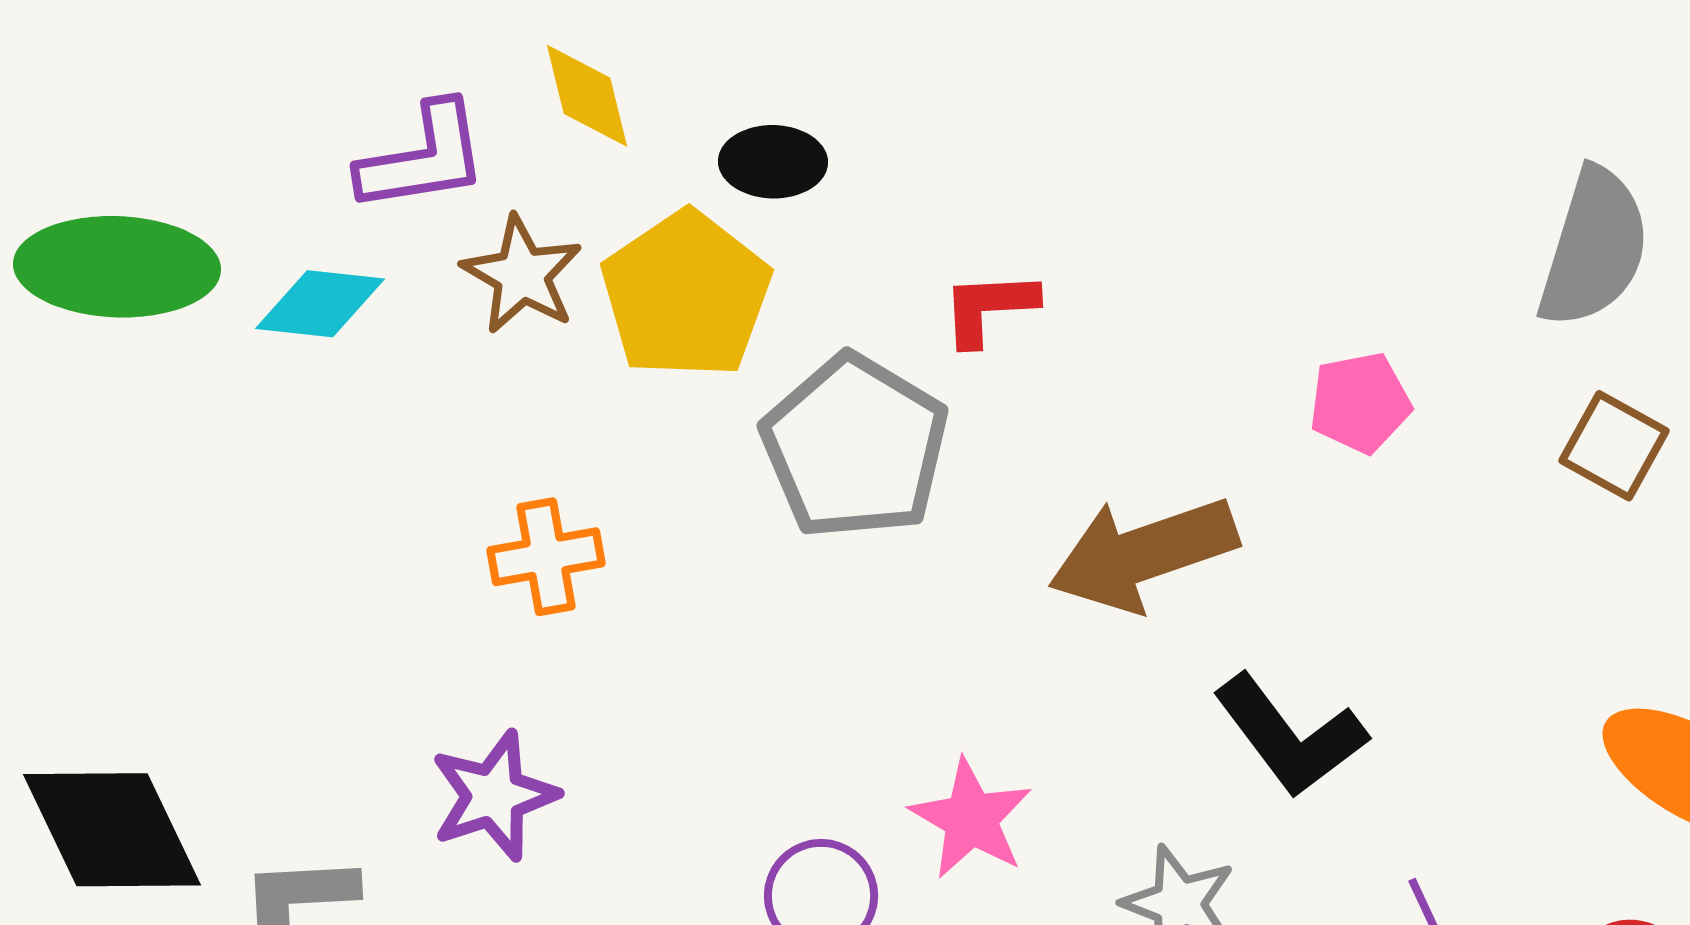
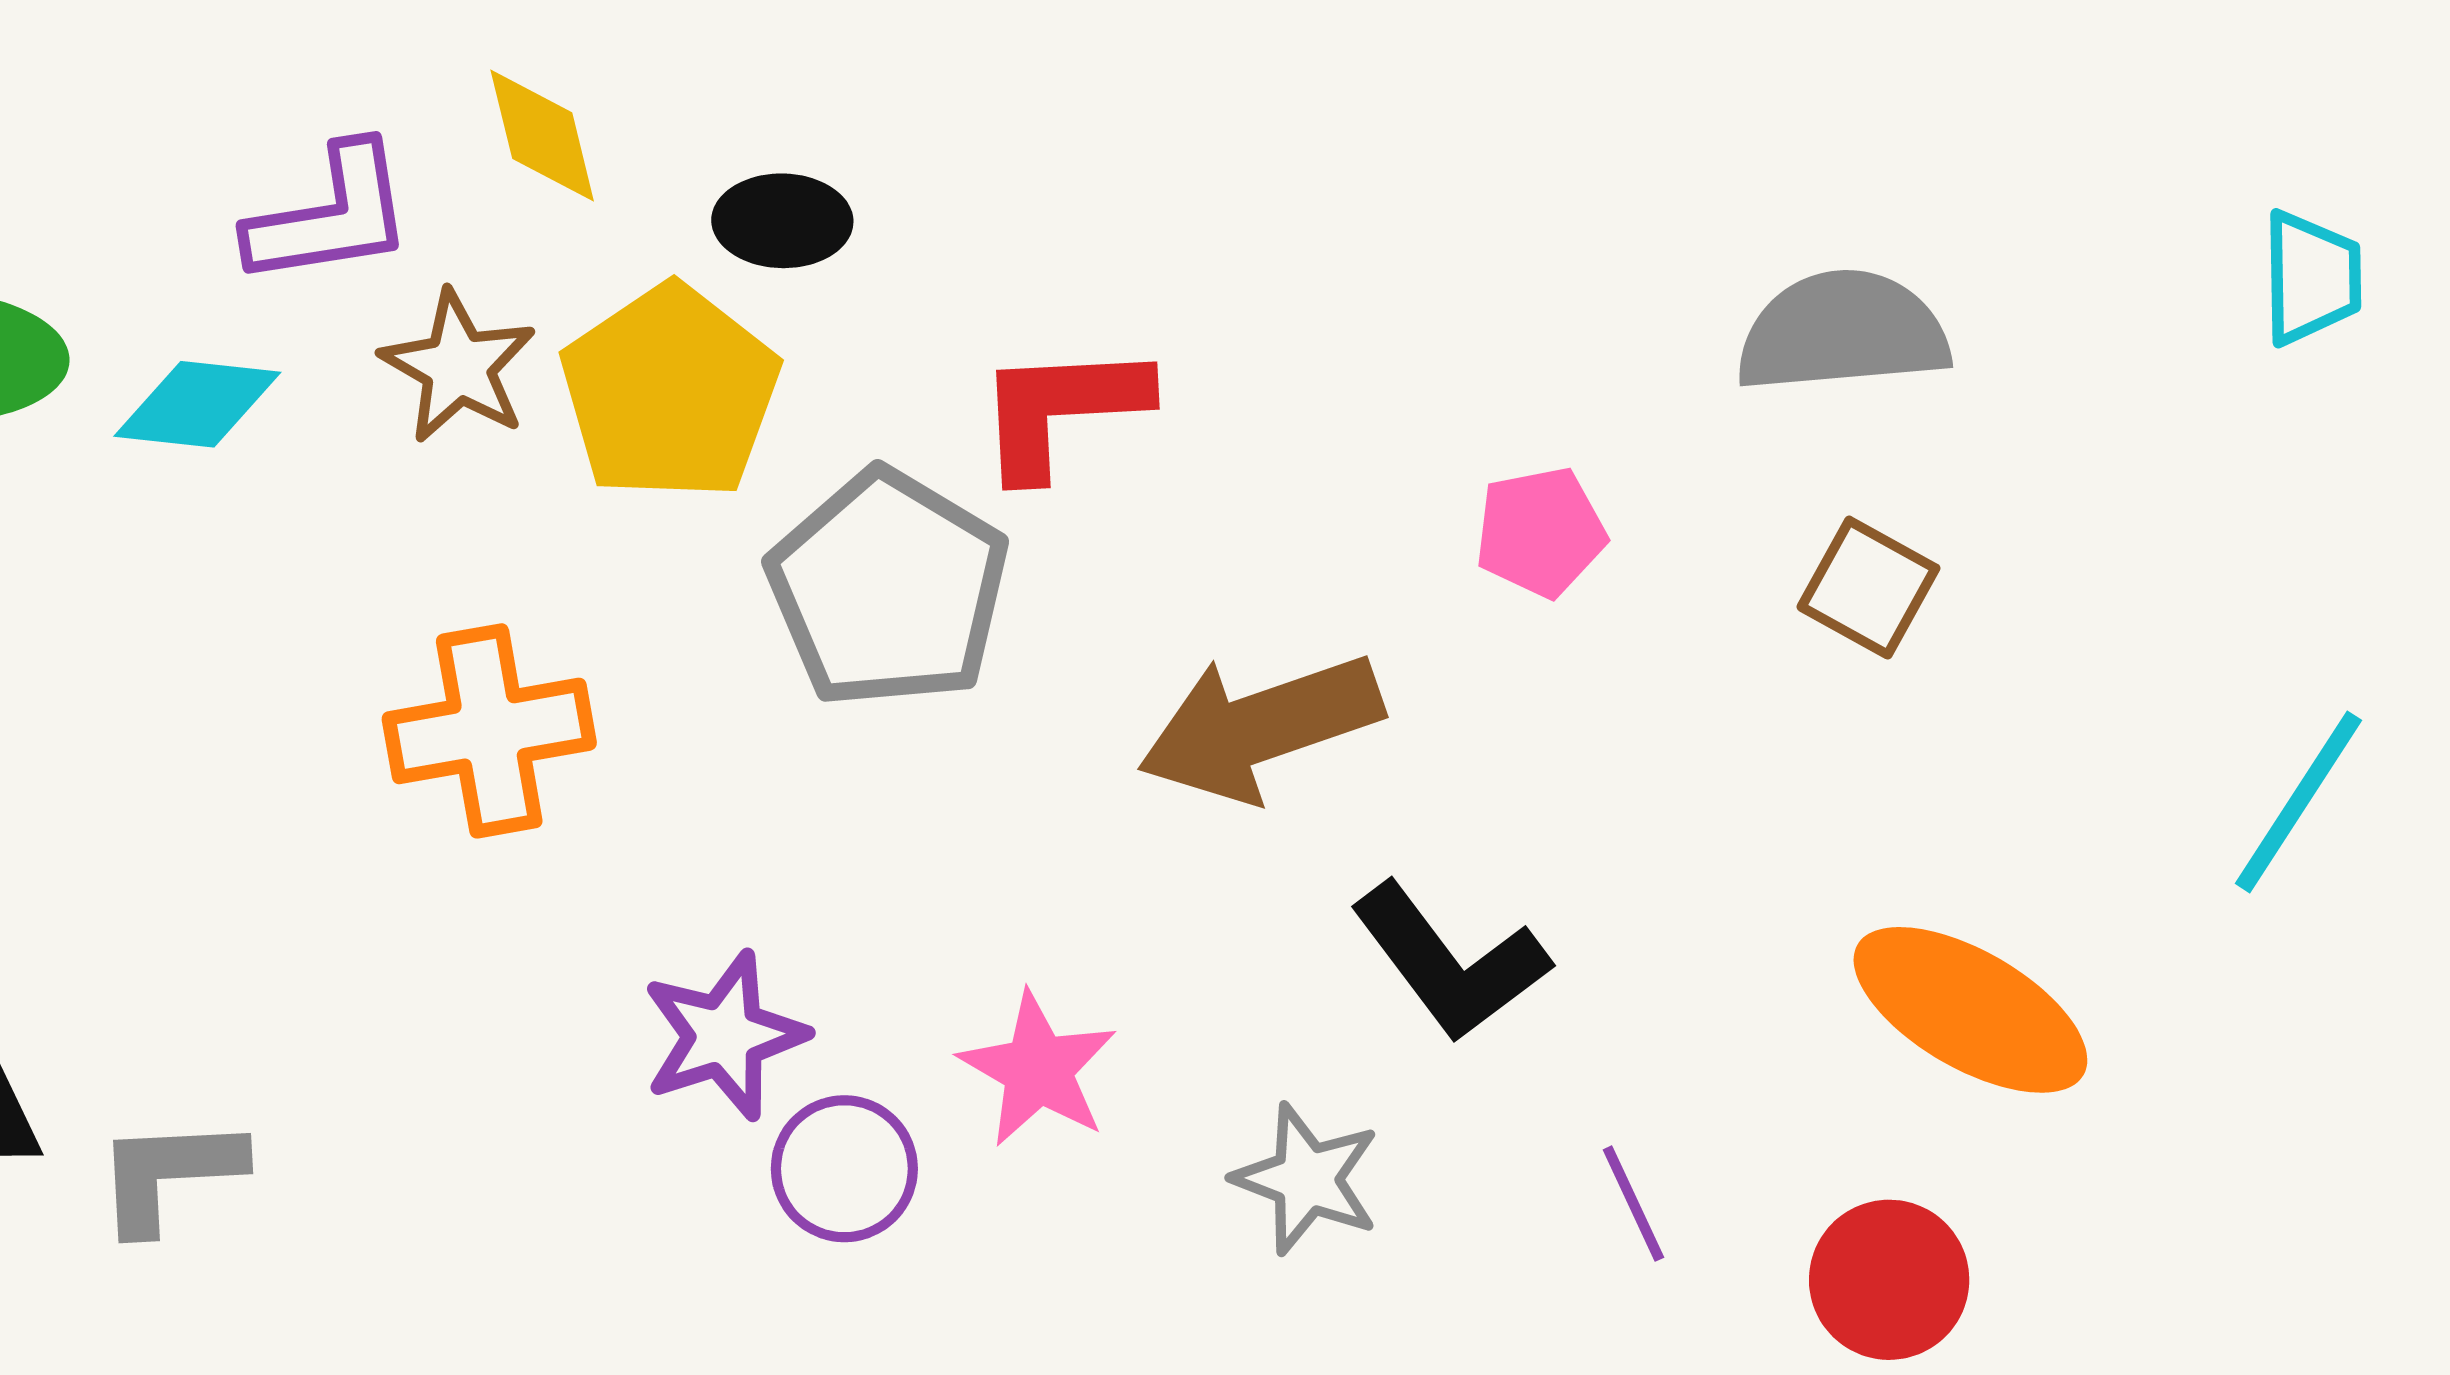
gray semicircle: (1594, 248) -> (1843, 332), turned -112
red L-shape: (989, 308) -> (1061, 409), size x1.4
orange cross: (546, 557) -> (489, 731), size x1.4
purple star: (494, 796) -> (724, 1036), moved

